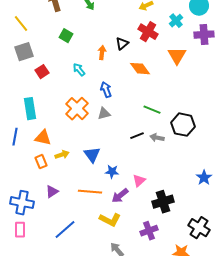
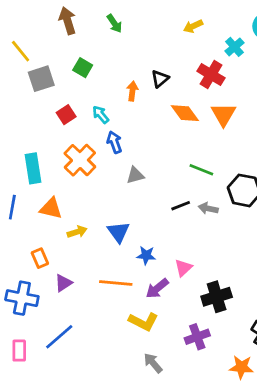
red cross: (148, 32) -> (211, 75), moved
gray square: (24, 52) -> (41, 79), moved
orange triangle: (177, 56) -> (223, 115), moved
red square: (42, 72) -> (66, 115), moved
blue arrow: (106, 90) -> (114, 142), moved
orange cross: (77, 109) -> (80, 160), moved
orange rectangle: (41, 162) -> (40, 258), moved
pink rectangle: (20, 230) -> (19, 351), moved
blue line: (65, 230) -> (59, 337), moved

